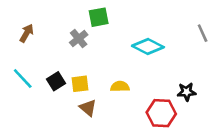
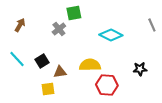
yellow square: (80, 84) -> (48, 89), moved
yellow semicircle: (120, 86) -> (90, 65), size x1.5
brown triangle: (88, 108) -> (60, 72), moved, turned -48
red hexagon: (161, 113) -> (107, 85), moved

